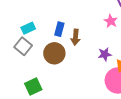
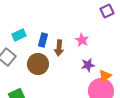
pink star: (111, 21) -> (82, 40), moved
cyan rectangle: (28, 28) -> (19, 35), moved

